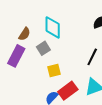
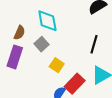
yellow square: (54, 70) -> (57, 65), turned -32

